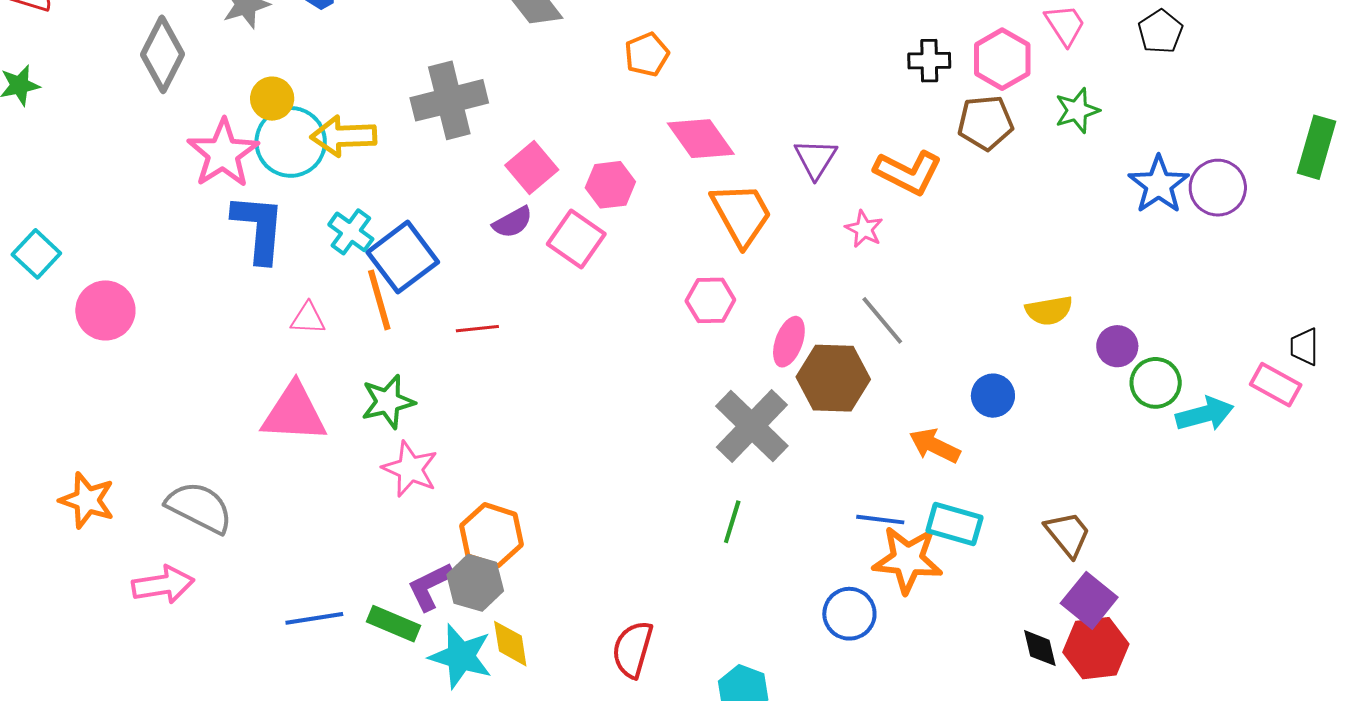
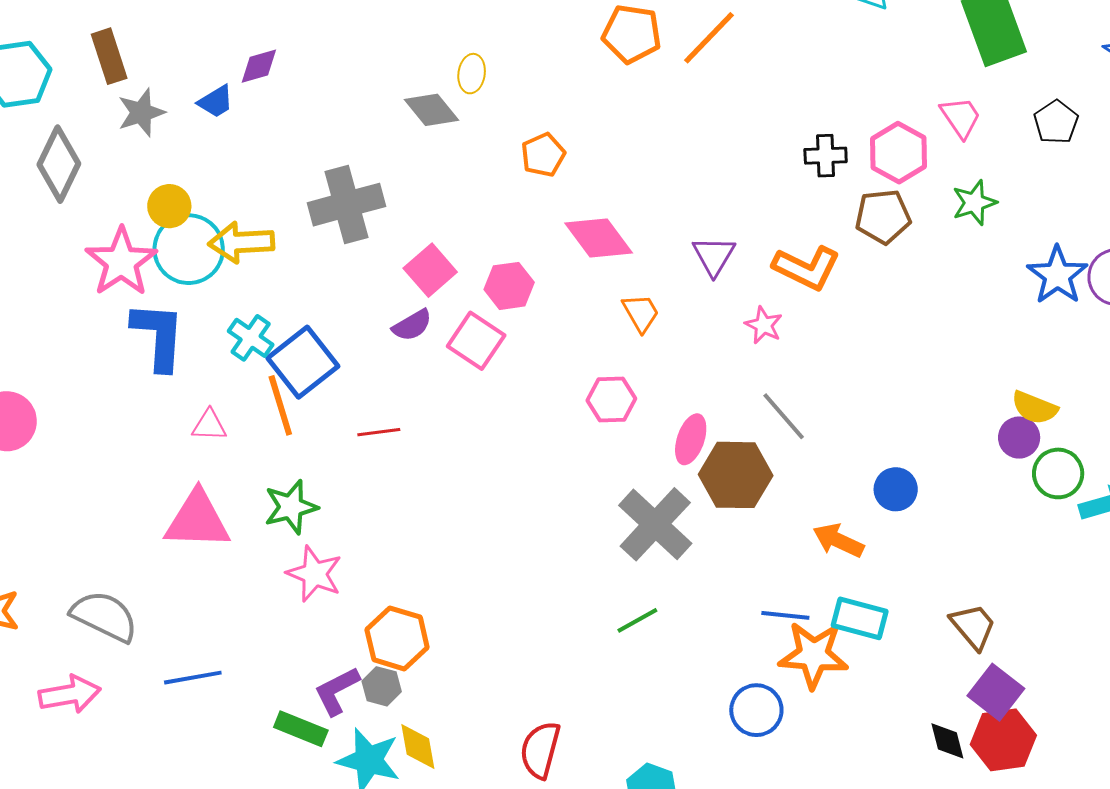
orange trapezoid: (741, 214) -> (641, 313), size x0.6
yellow semicircle: (1049, 311) -> (1034, 408), moved, turned 33
green line: (732, 522) -> (637, 620), turned 45
gray hexagon: (475, 583) -> (382, 686), size x0.7
blue line: (314, 618) -> (193, 678), moved

